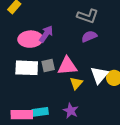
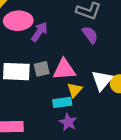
purple semicircle: (89, 36) -> (90, 35), turned 77
pink ellipse: (30, 39) -> (18, 21), moved
cyan rectangle: (40, 112) -> (62, 102), moved

